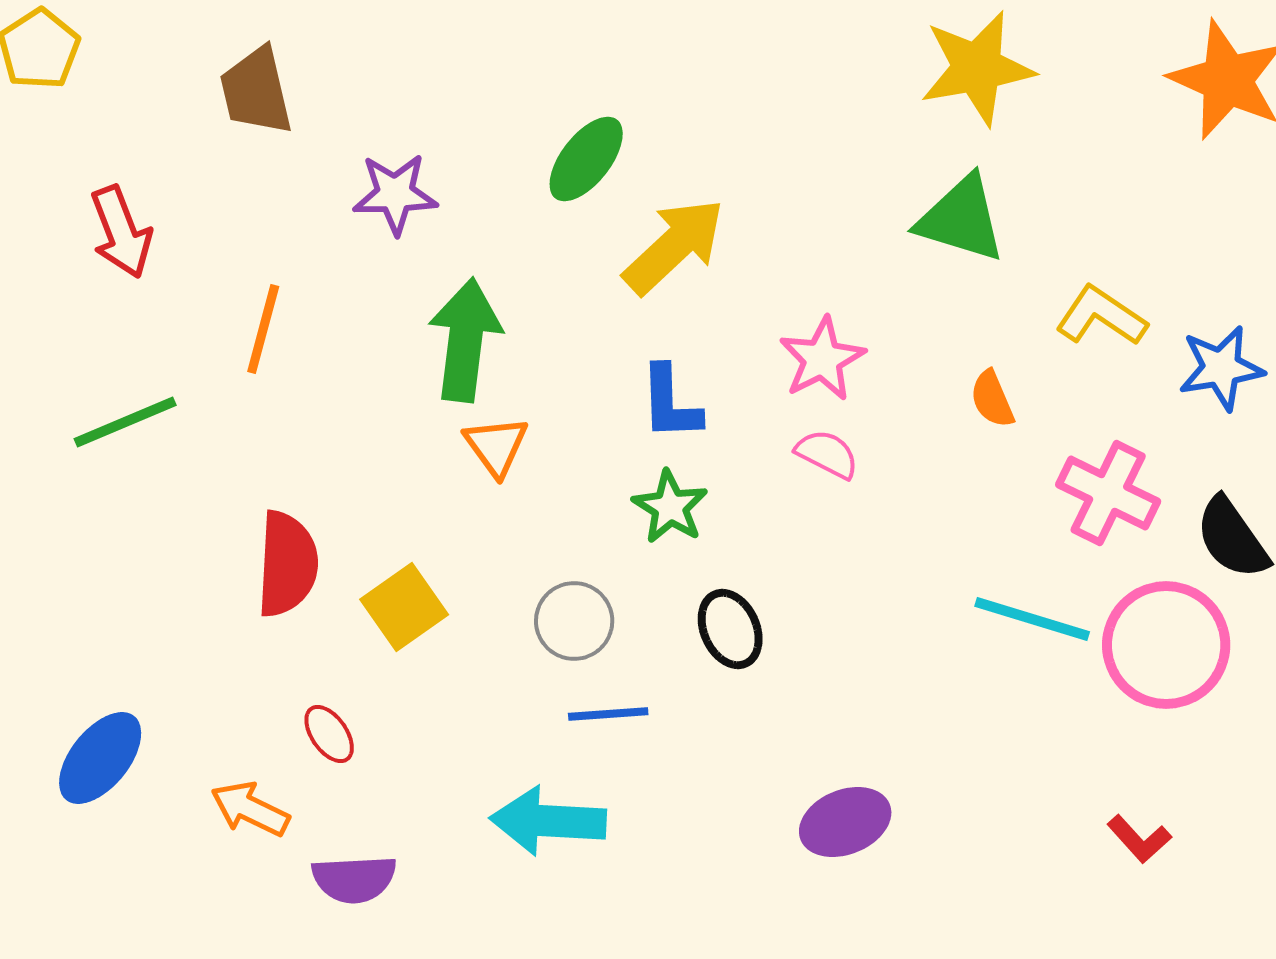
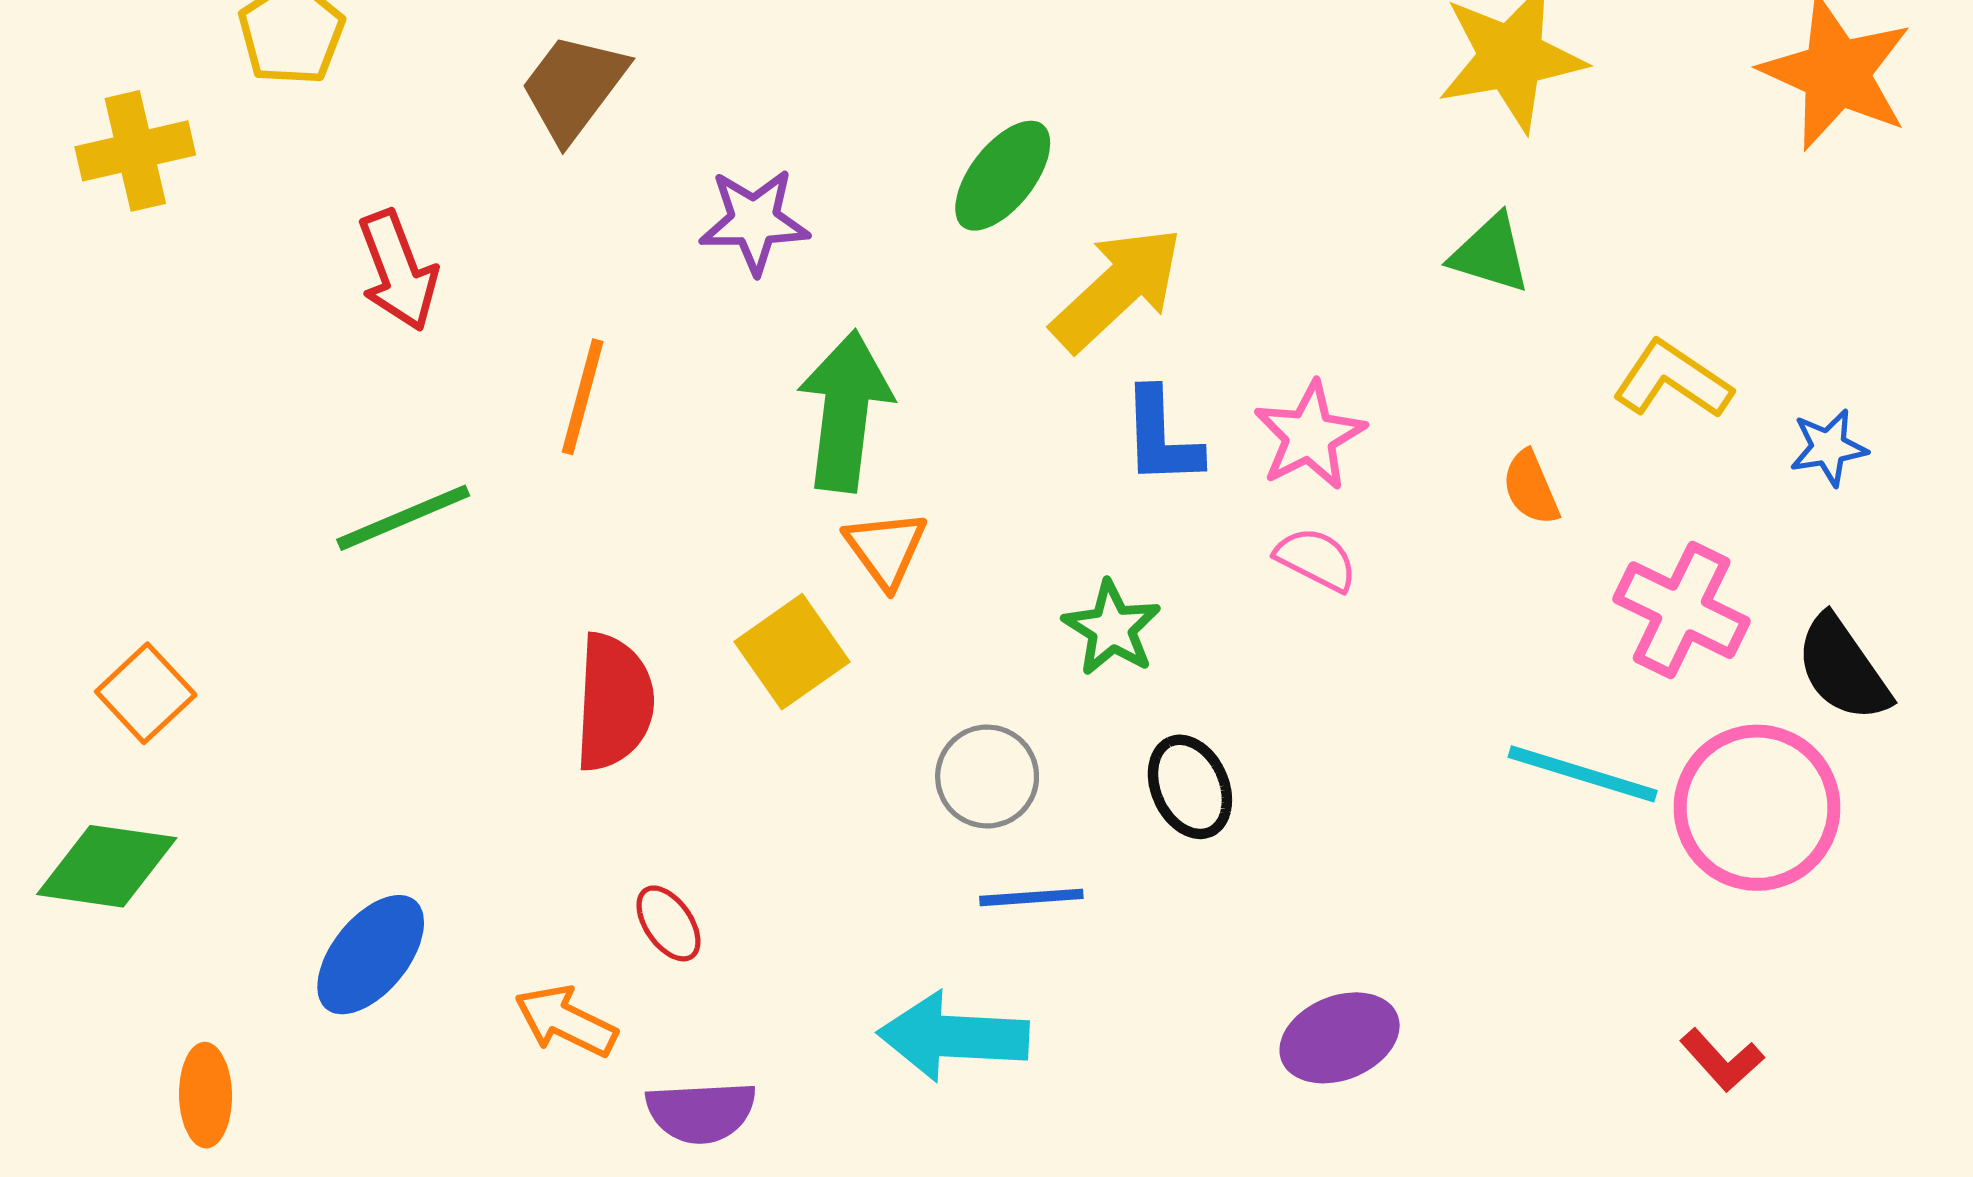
brown trapezoid: (256, 91) -> (574, 87), turned 50
green triangle: (961, 219) -> (1490, 254), size x0.7
blue star: (1221, 368) -> (1829, 447), size x0.7
blue L-shape: (670, 403) -> (1161, 437), moved
yellow square: (404, 607) -> (792, 652), moved

